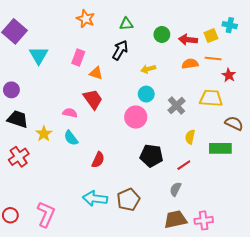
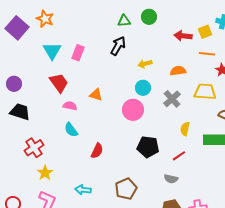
orange star: (86, 19) -> (45, 19), moved
green circle: (162, 34) -> (149, 17), moved
cyan triangle: (39, 55) -> (52, 51), moved
orange semicircle: (190, 64) -> (178, 71), moved
orange triangle: (96, 73) -> (96, 95), moved
red trapezoid: (93, 99) -> (59, 83), moved
yellow star: (44, 134) -> (45, 173), moved
red cross: (19, 157) -> (34, 148), moved
gray semicircle: (175, 189) -> (171, 179), turned -104
cyan arrow: (95, 199) -> (83, 190), moved, size x0.7

